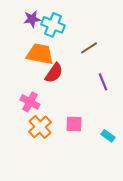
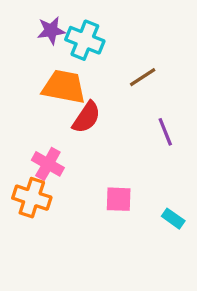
orange cross: (40, 127) -> (32, 198), moved, turned -30

